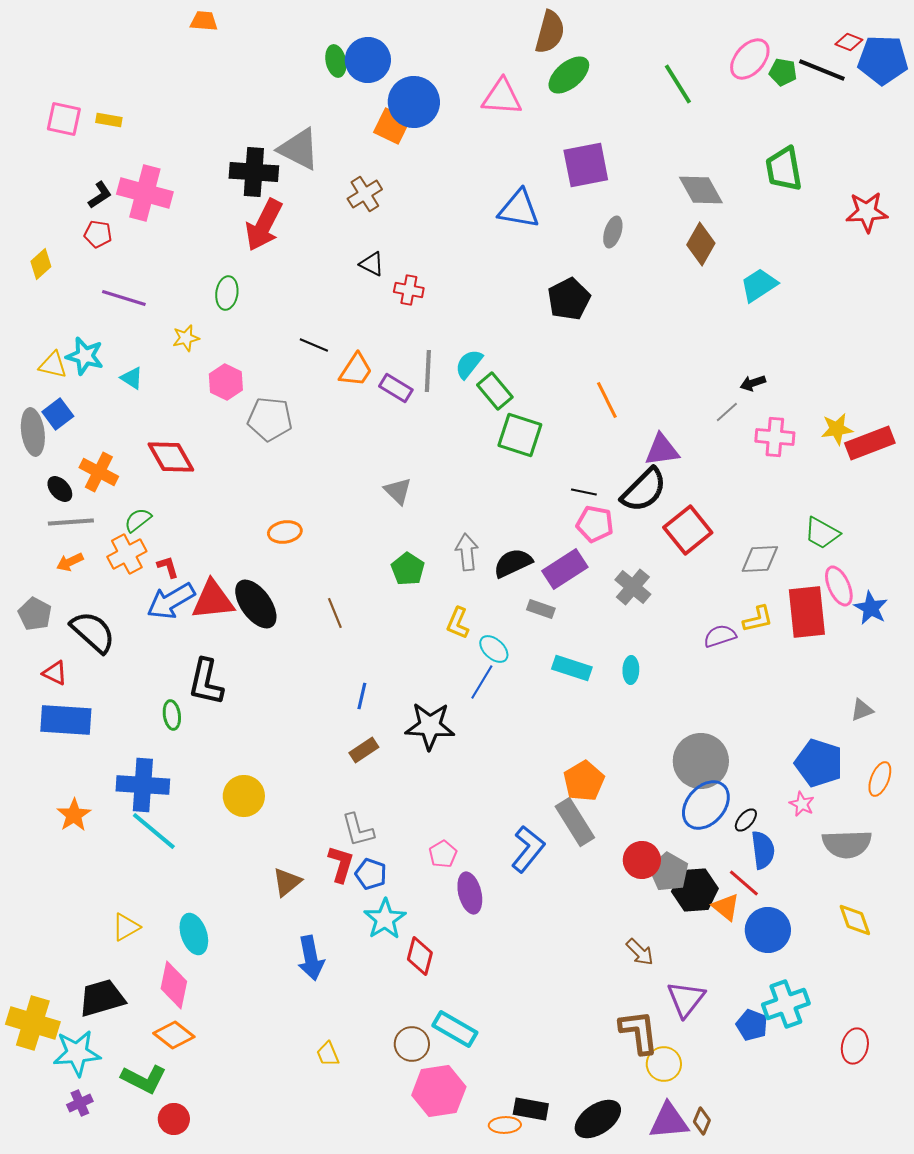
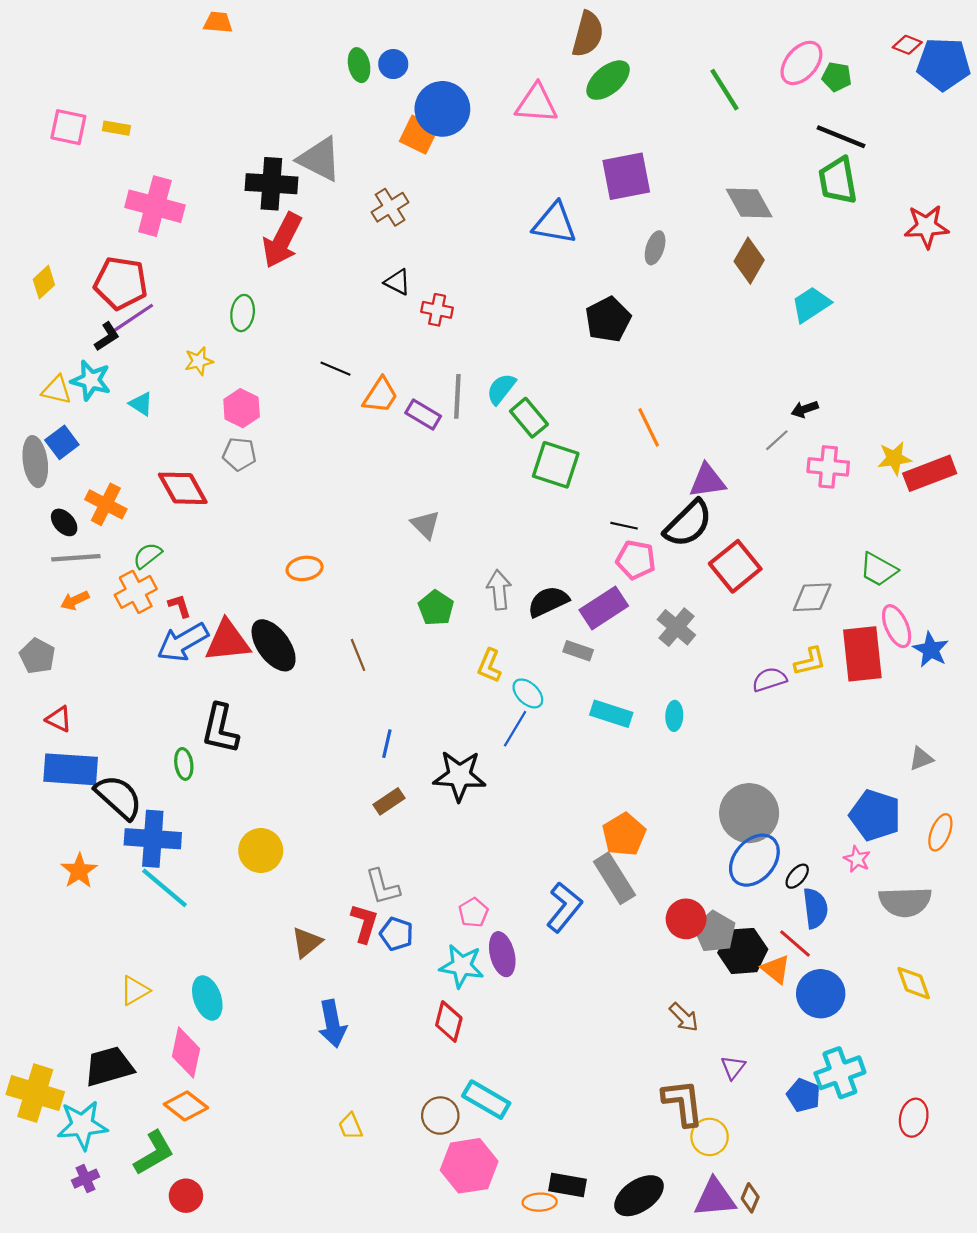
blue circle: (368, 60) -> (393, 64), size x0.6
black line: (822, 70) -> (841, 137), moved
black L-shape: (100, 195) -> (107, 337), moved
red pentagon: (98, 234) -> (121, 283), moved, size x1.8
purple line: (124, 298) -> (133, 318), turned -51
gray pentagon: (270, 419) -> (239, 454), moved, size x0.7
black semicircle: (93, 632) -> (119, 797), moved
cyan star: (385, 919) -> (462, 966), moved, turned -30
purple triangle: (686, 999) -> (733, 1067), size x0.6
green L-shape: (144, 1079) -> (154, 1153), turned -57

